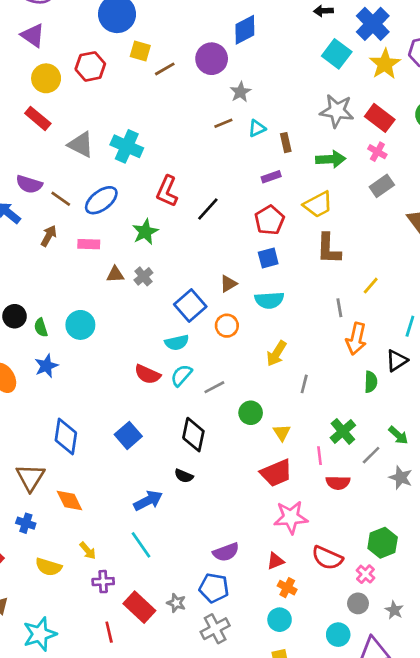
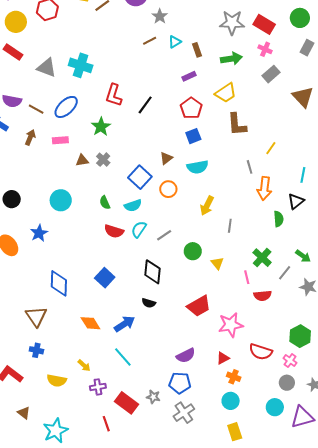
green semicircle: (41, 328) -> (105, 203), moved
red trapezoid: (276, 473) -> (199, 306), moved
orange diamond: (69, 500) -> (90, 323), moved

